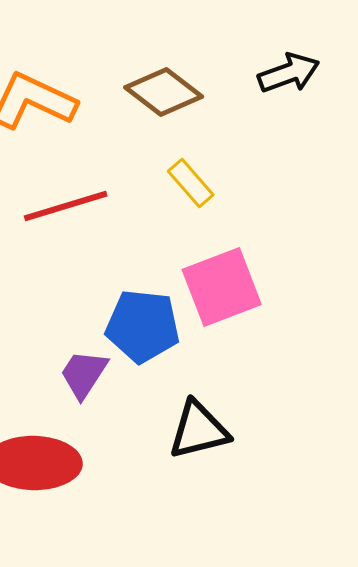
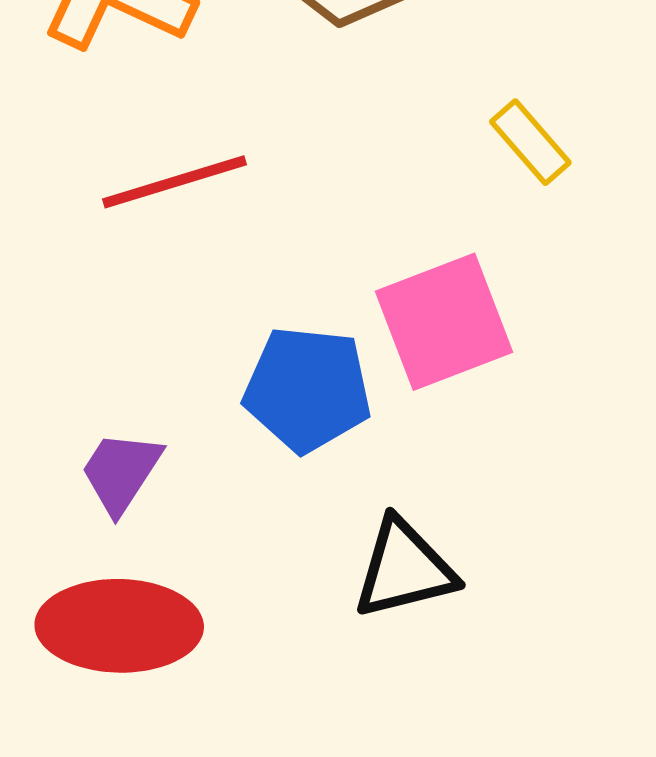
yellow rectangle: (191, 183) -> (530, 142), moved
purple trapezoid: (84, 374) -> (121, 472), moved

